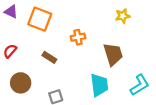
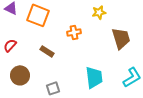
yellow star: (123, 16) -> (99, 12), moved
brown trapezoid: (113, 54) -> (121, 38), moved

